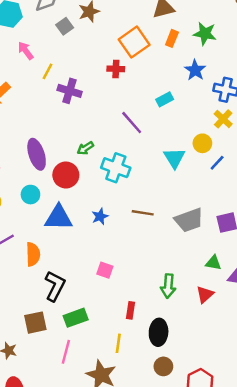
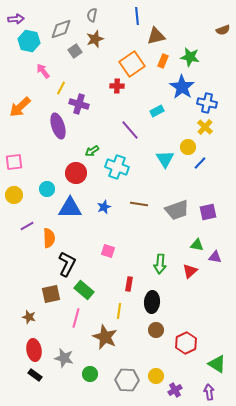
blue star: (195, 70) -> (182, 87), size x1.4
purple ellipse: (37, 154) -> (58, 126), moved
green rectangle: (76, 318) -> (84, 290), turned 60

